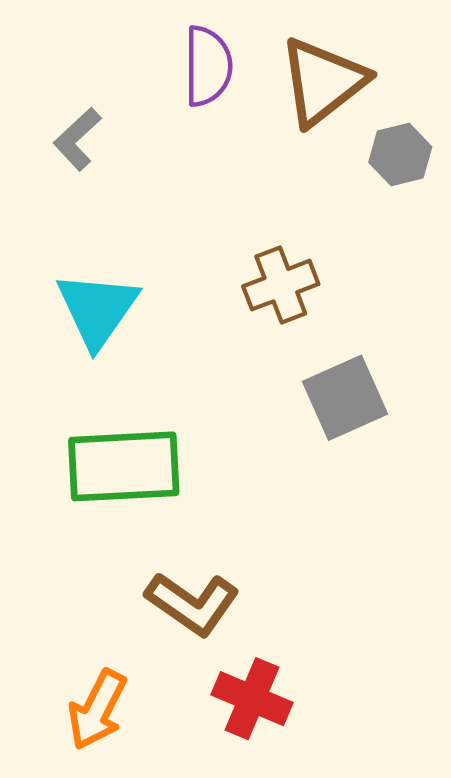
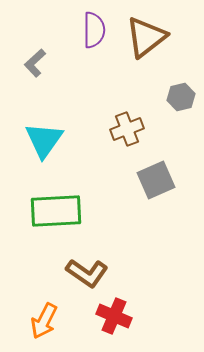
gray hexagon: (400, 155) -> (181, 97), moved

